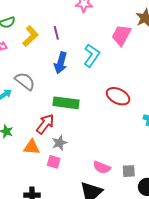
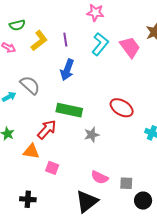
pink trapezoid: (121, 35) -> (130, 47), turned 110
cyan L-shape: (92, 55) -> (100, 44), moved
gray star: (59, 143) -> (92, 135), moved

